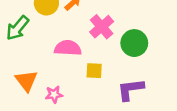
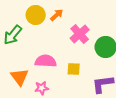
pink semicircle: (68, 48) -> (46, 61), moved

